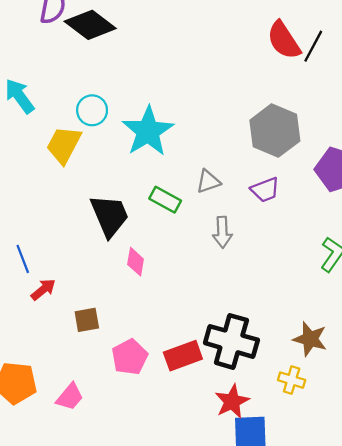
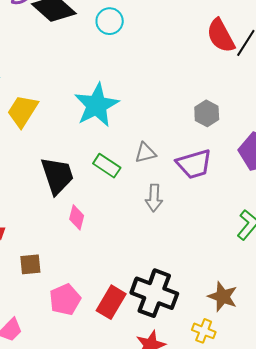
cyan circle: (92, 110) -> (110, 21), moved
gray hexagon: (275, 131) -> (207, 113), size x0.6
purple trapezoid: (265, 190) -> (194, 164), size x1.4
red rectangle: (183, 356) -> (111, 302), turned -44

